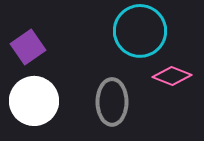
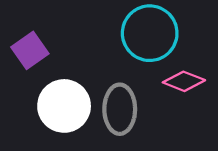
white circle: (34, 101) -> (64, 106), moved

